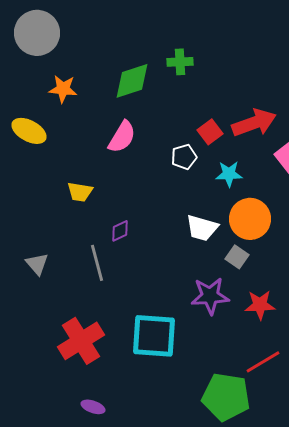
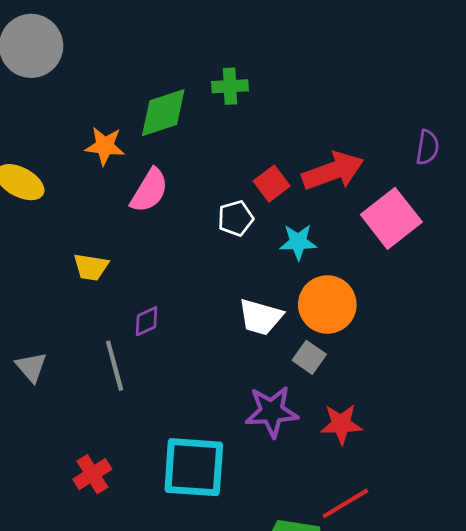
orange star: (63, 89) -> (105, 146), moved
red cross: (81, 341) -> (92, 474), size x0.6

